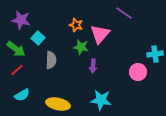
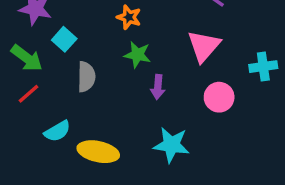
pink triangle: (100, 34) -> (204, 46), moved
pink circle: (138, 72) -> (219, 97), moved
cyan semicircle: (22, 95) -> (57, 131), moved

